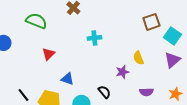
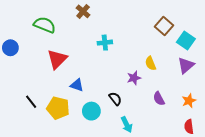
brown square: (151, 22) -> (164, 26), turned -30
red triangle: (48, 54) -> (57, 59), size x1.5
purple semicircle: (146, 92) -> (159, 99), turned 64

